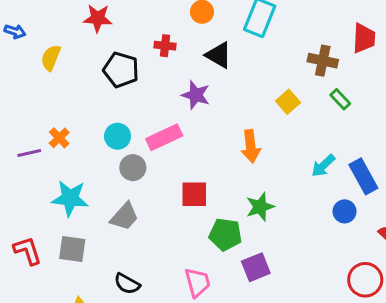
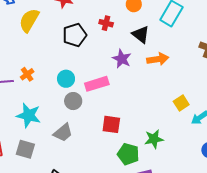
yellow semicircle: (51, 58) -> (29, 20), size x1.4
black pentagon: (121, 70) -> (75, 35), turned 30
yellow square: (288, 102) -> (181, 103), moved
orange arrow: (251, 146) -> (158, 59), moved, turned -100

